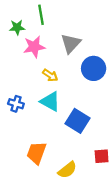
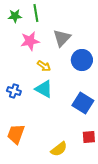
green star: (17, 27) -> (15, 16), moved
blue square: (78, 121) -> (83, 103), moved
orange trapezoid: (37, 153) -> (16, 134), moved

